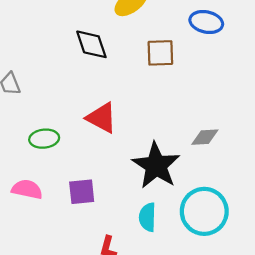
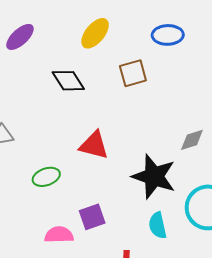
pink semicircle: (27, 189) -> (59, 235), moved

